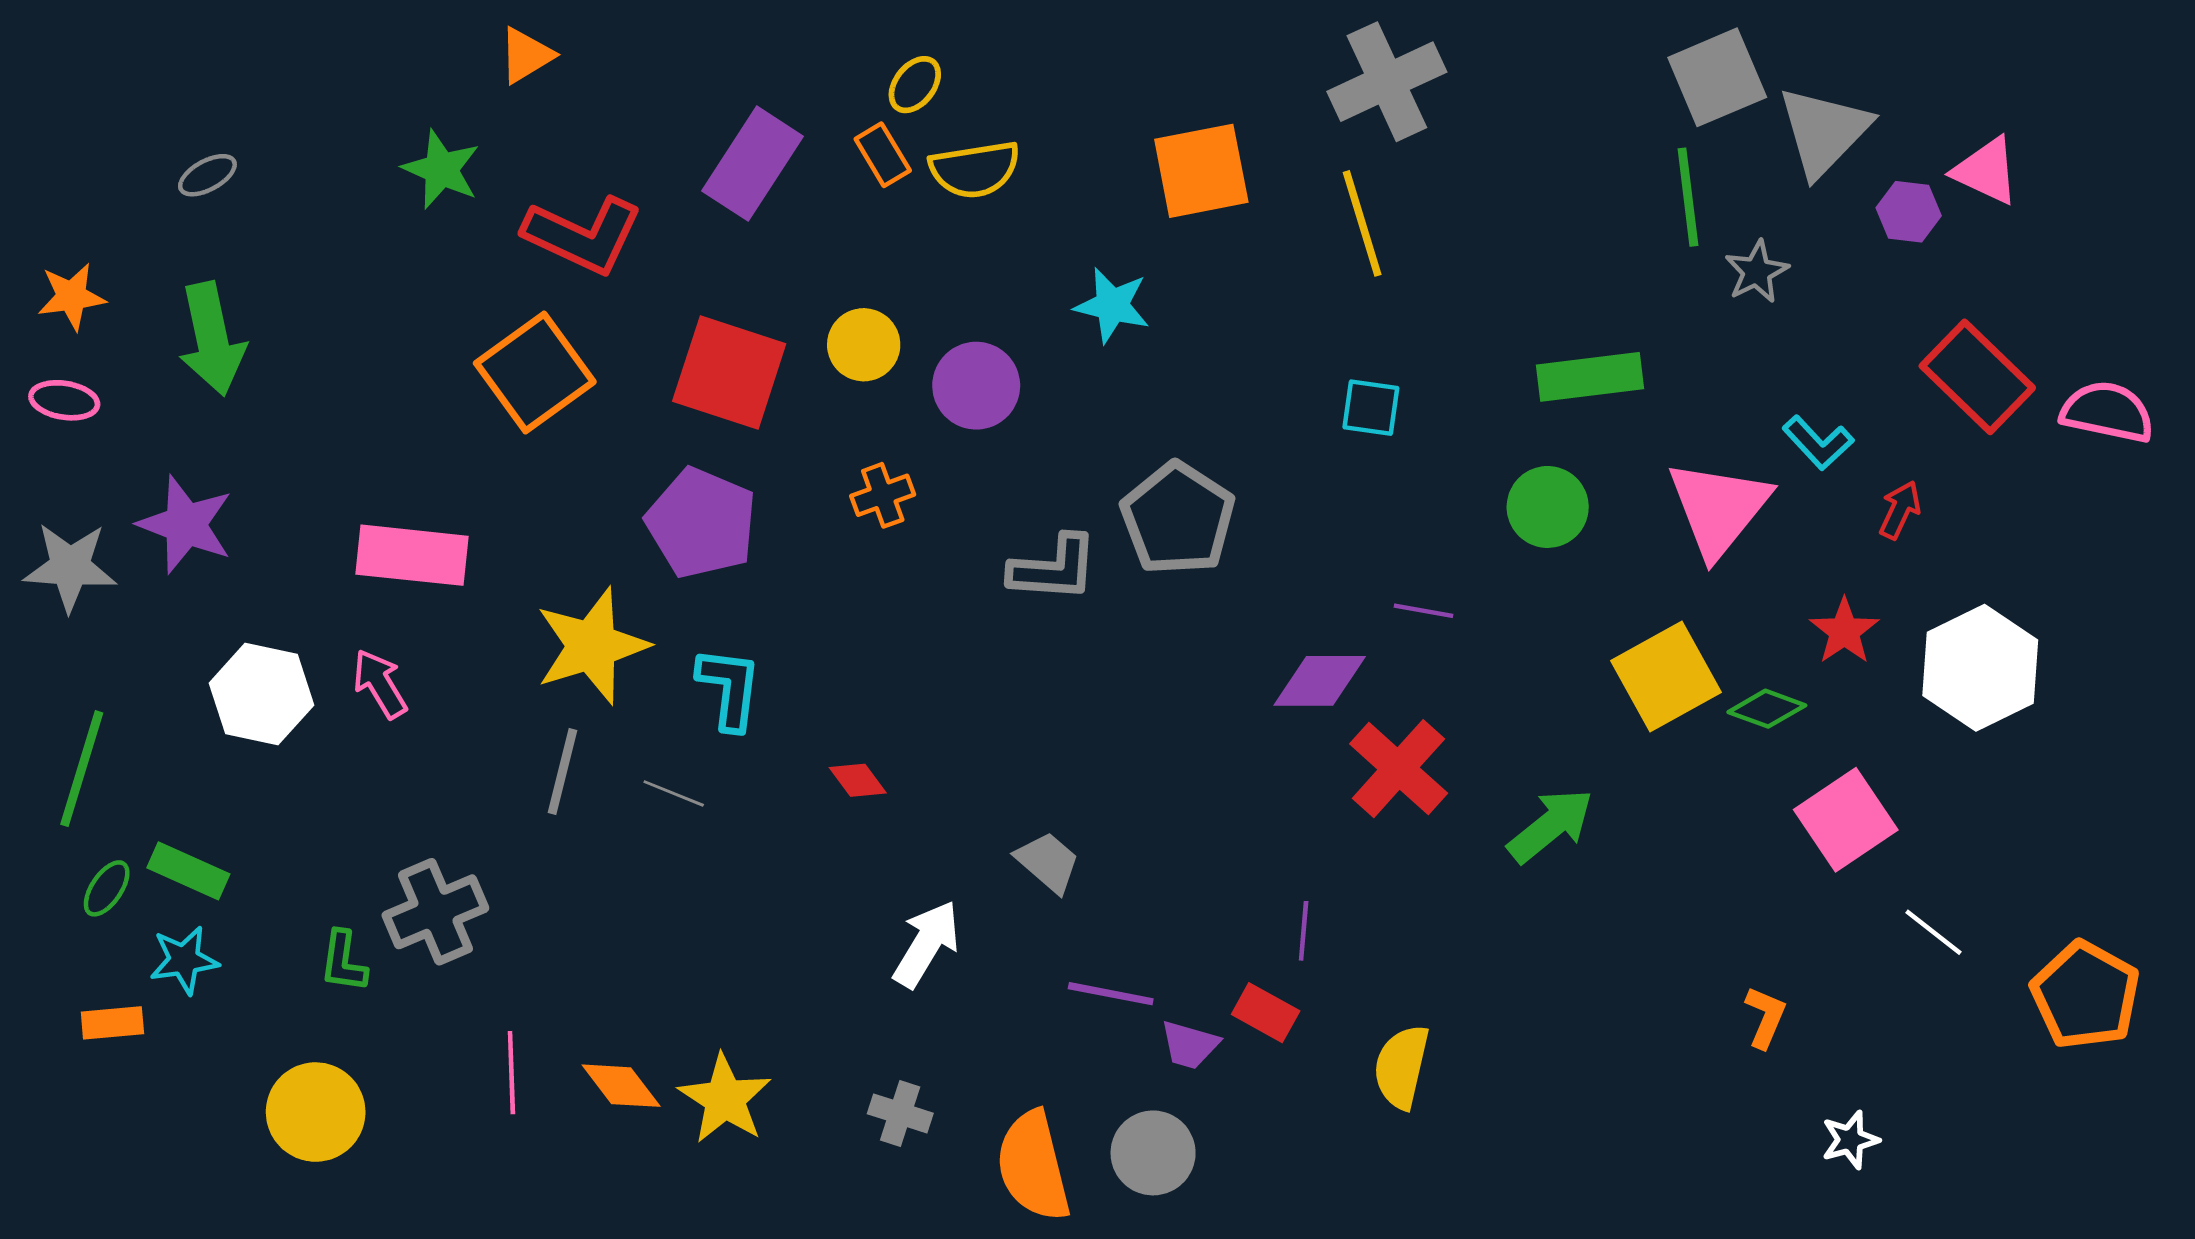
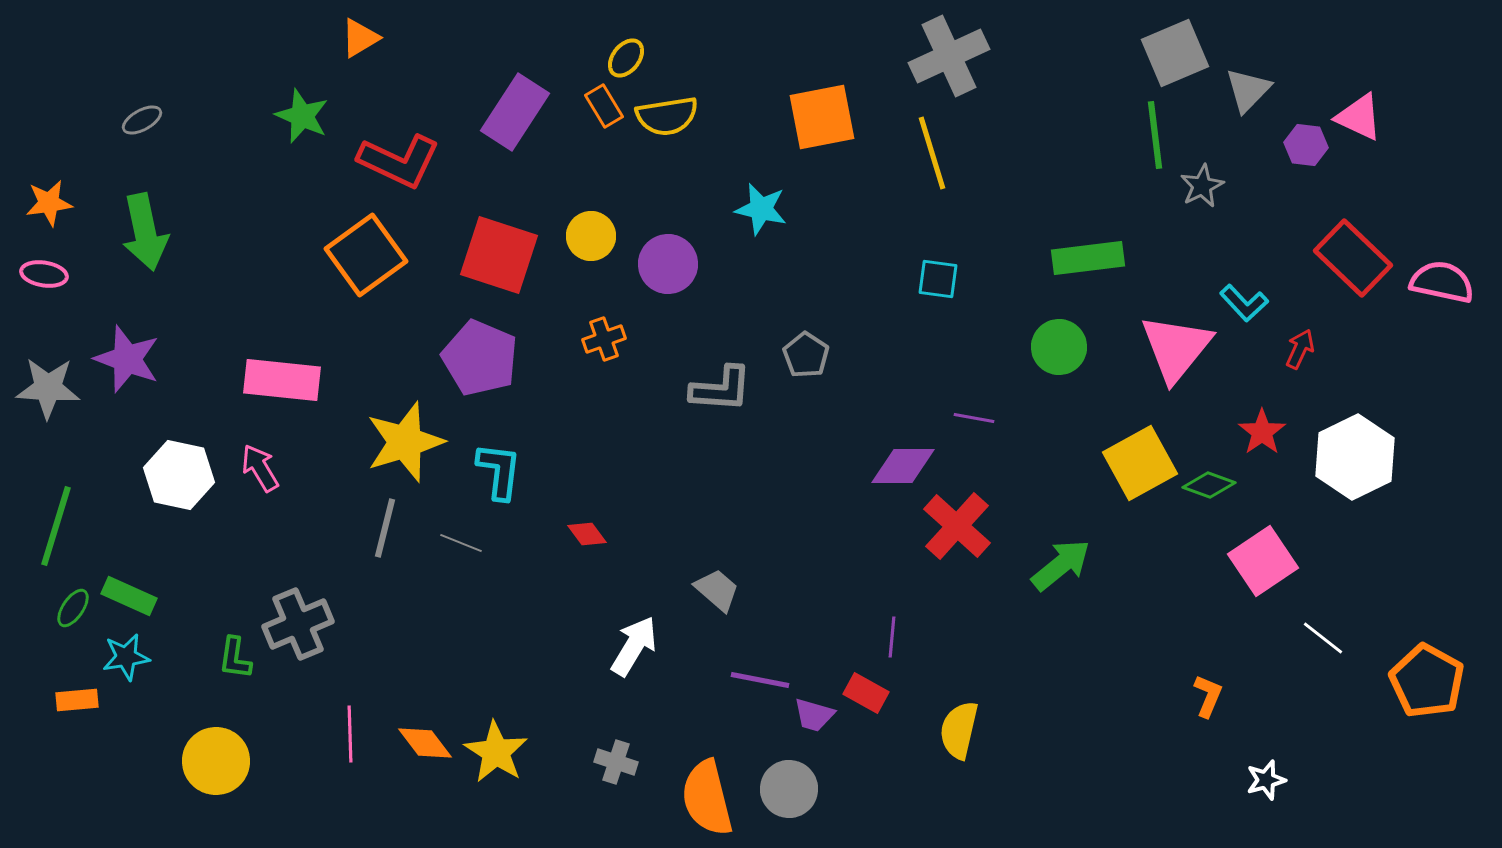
gray triangle: (1824, 131) -> (1248, 90), size x0.7
gray pentagon: (1178, 519) -> (806, 355), size x0.6

